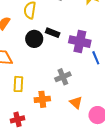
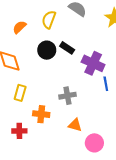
orange triangle: (76, 102) -> (75, 125), turned -40
red cross: (18, 119) -> (19, 131), moved

